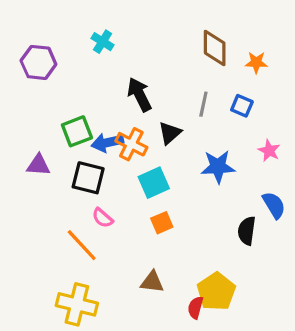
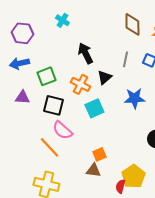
blue arrow: (107, 143) -> (19, 63), moved
pink semicircle: (103, 218) -> (62, 130), size x1.5
orange square: (162, 223) -> (99, 154), moved

